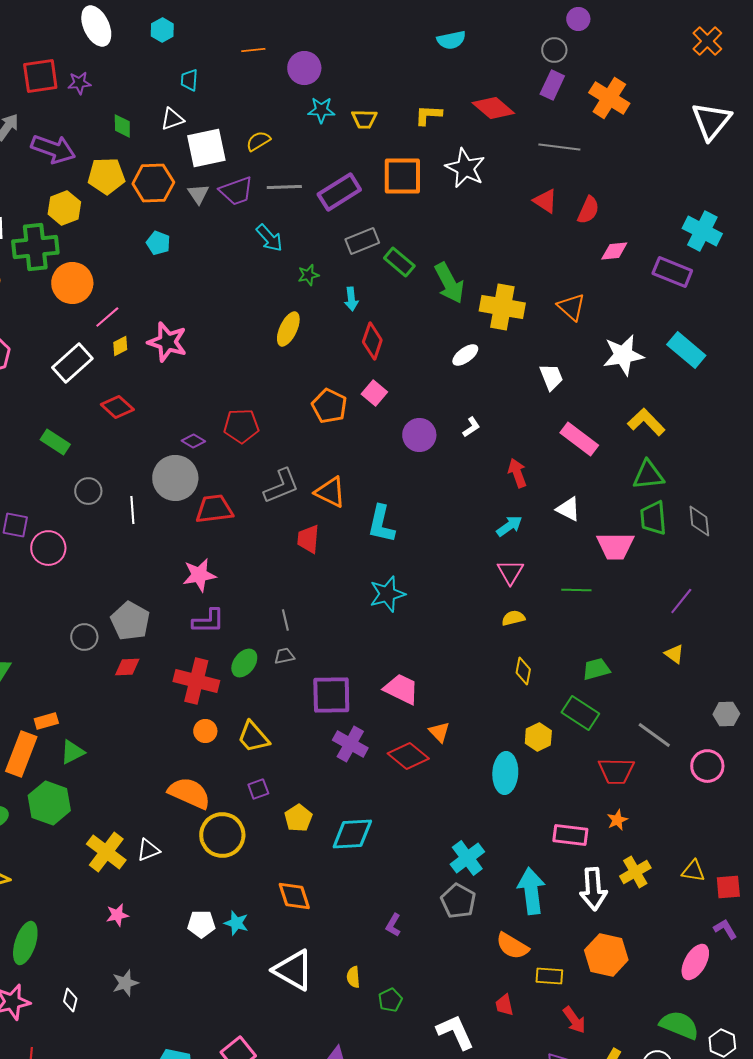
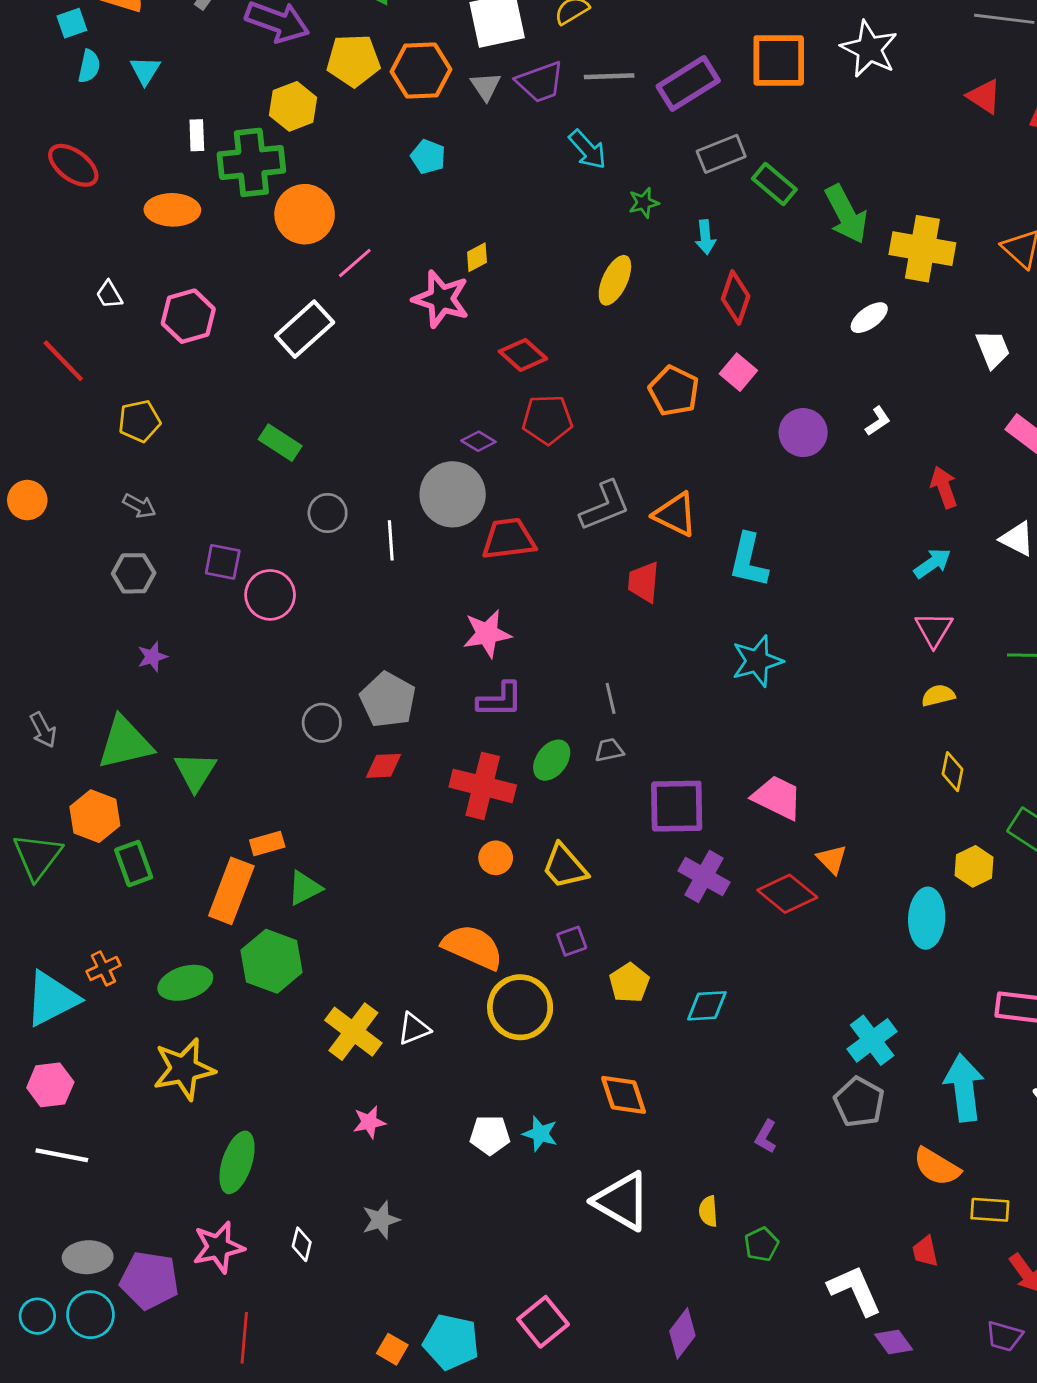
yellow diamond: (120, 346) -> (477, 257), moved
red diamond: (117, 407) -> (523, 355), moved
cyan diamond: (352, 834) -> (707, 1006), size x0.7

